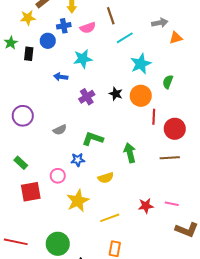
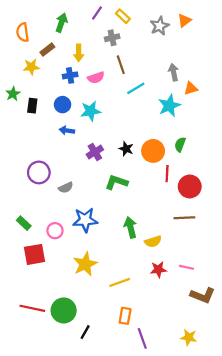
gray arrow: (160, 23) -> (174, 72), turned -91
blue circle: (48, 41) -> (63, 105), moved
cyan star: (141, 64) -> (169, 106), moved
green semicircle: (168, 82) -> (180, 144), moved
purple circle: (23, 116) -> (39, 172), moved
green L-shape: (93, 139) -> (116, 182), moved
green arrow: (130, 153) -> (130, 227), moved
blue star: (78, 160) -> (85, 220), size x1.6
pink circle: (58, 176) -> (55, 231), moved
yellow semicircle: (106, 178) -> (153, 241), moved
red line: (16, 242) -> (32, 308), moved

